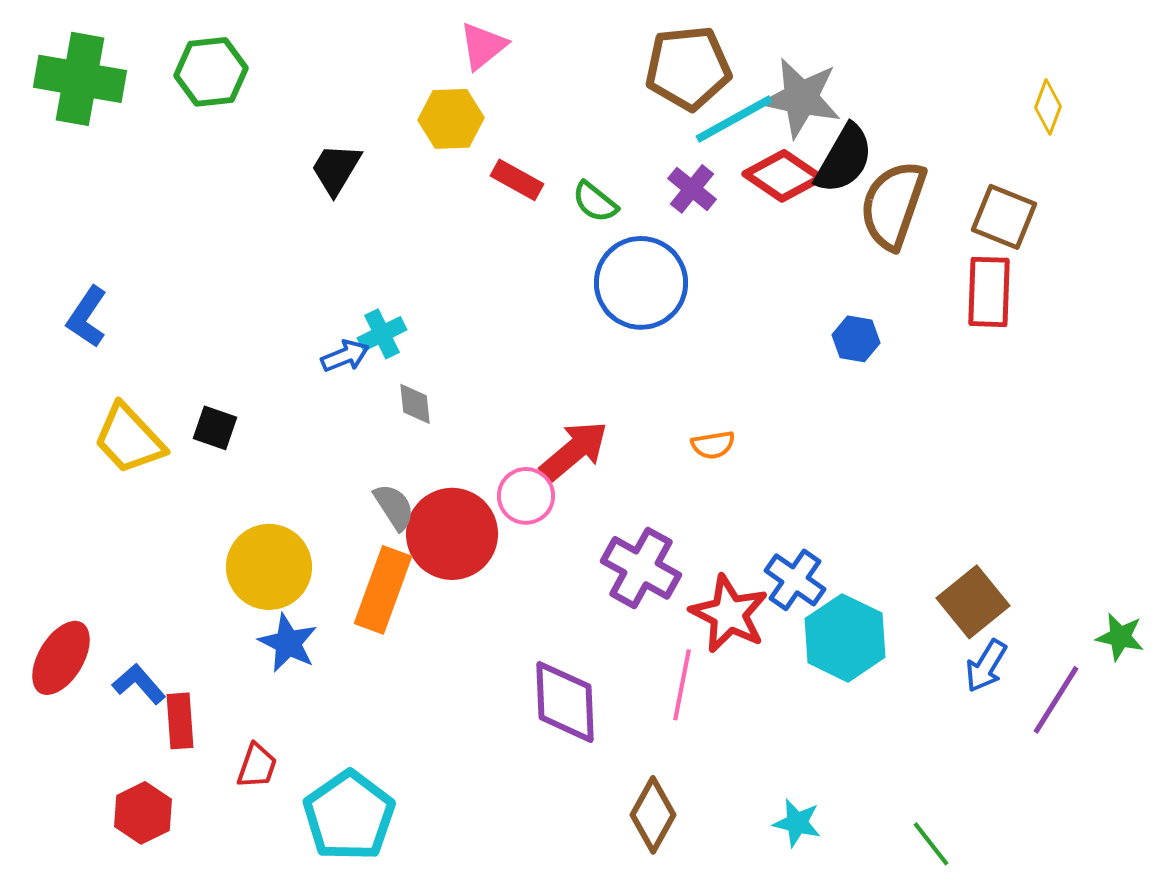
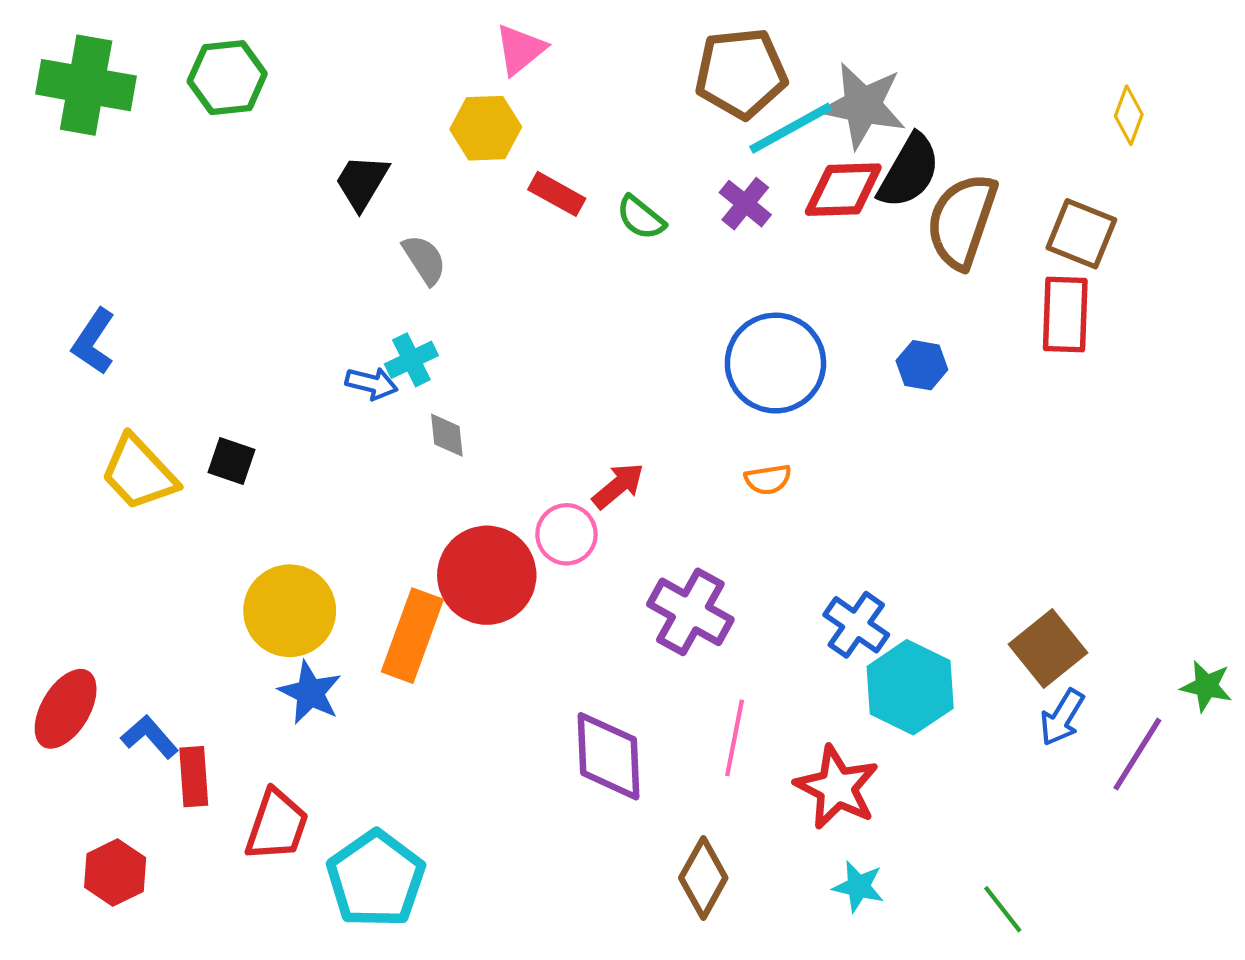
red diamond: (783, 176) -> (843, 190), turned -36
blue circle: (641, 283) -> (775, 363), moved
blue arrow: (345, 356) -> (372, 383), turned 36
red arrow: (574, 451) -> (618, 486), size x0.7
gray semicircle: (394, 507) -> (424, 260), moved
red star: (729, 614) -> (837, 787), moved
red trapezoid: (257, 766) -> (277, 825), size x1.5
red hexagon: (143, 813) -> (115, 873), moved

